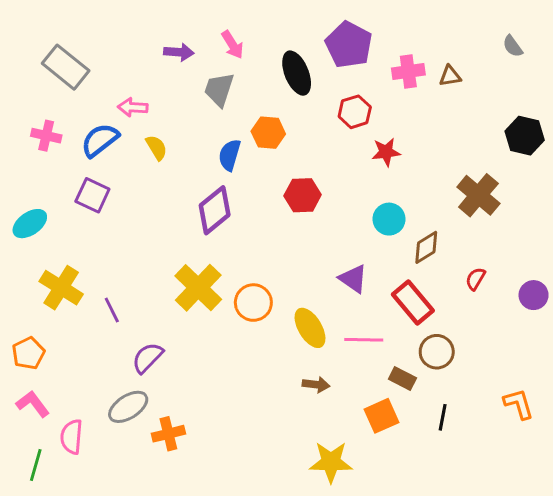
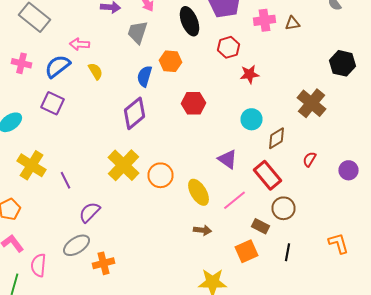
pink line: (364, 340) -> (234, 200), turned -40

